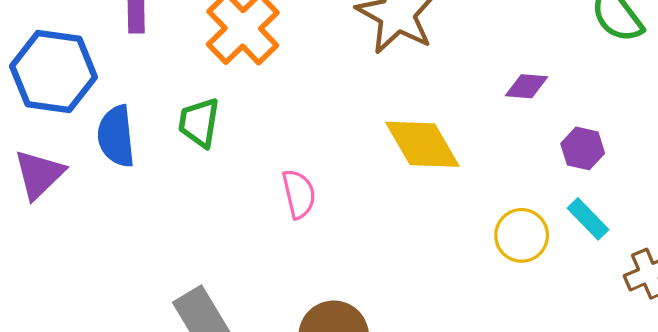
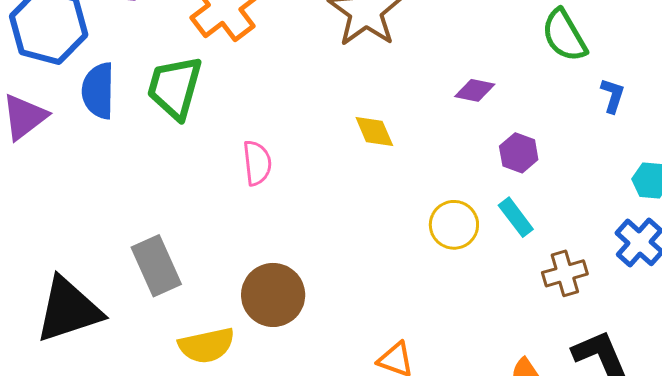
green trapezoid: (199, 123) -> (175, 87), size x1.4
yellow diamond: (422, 144) -> (374, 132), size x0.6

